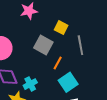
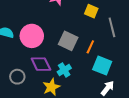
gray square: (43, 45) -> (68, 41), moved
cyan square: (68, 82) -> (102, 65), turned -30

